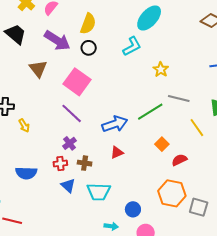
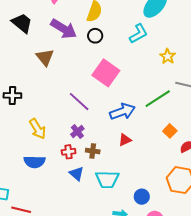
pink square: (77, 82) -> (106, 73), moved
yellow arrow: (24, 126) -> (37, 129), moved, size x1.5

